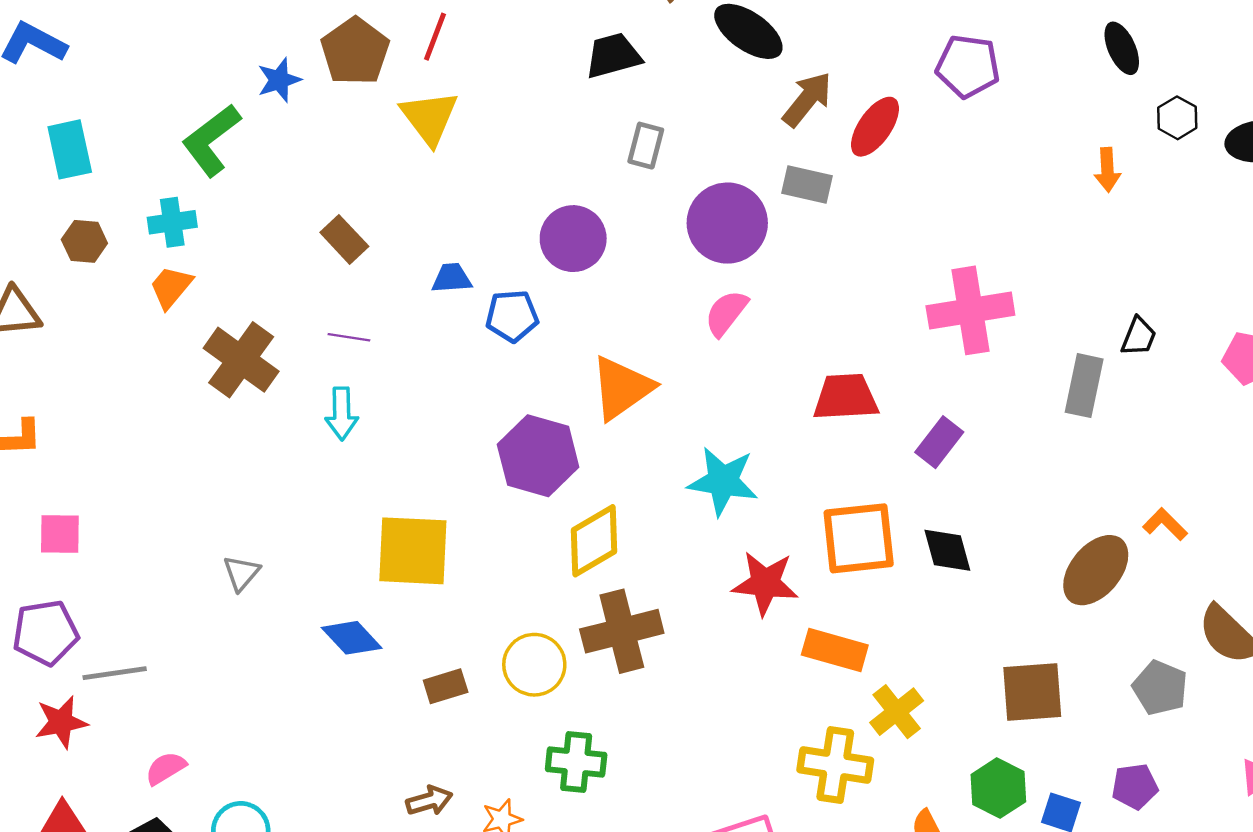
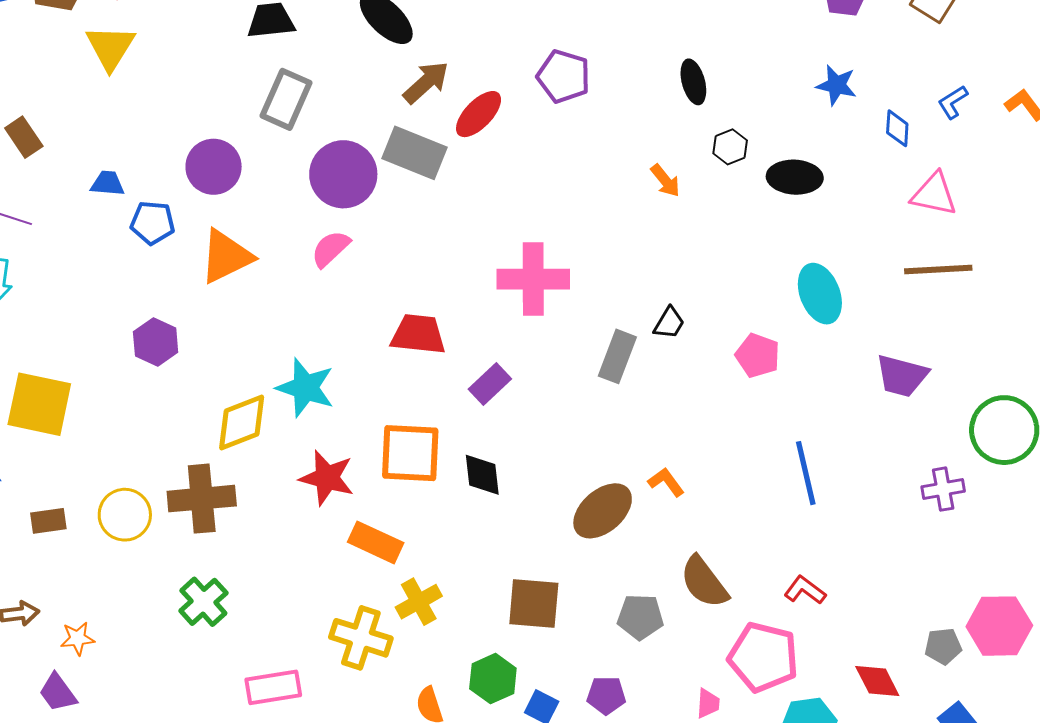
gray rectangle: (646, 146) -> (286, 99), size x1.5
orange arrow: (1107, 170) -> (665, 181), turned -45
gray rectangle: (807, 184) -> (414, 153), size x1.5
orange triangle: (622, 388) -> (226, 256), moved
purple hexagon: (538, 456) -> (156, 342), size x0.7
yellow diamond: (594, 541) -> (242, 422), moved
gray pentagon: (1160, 688) -> (640, 617), turned -30
green cross: (576, 762) -> (203, 602), moved, turned 33

